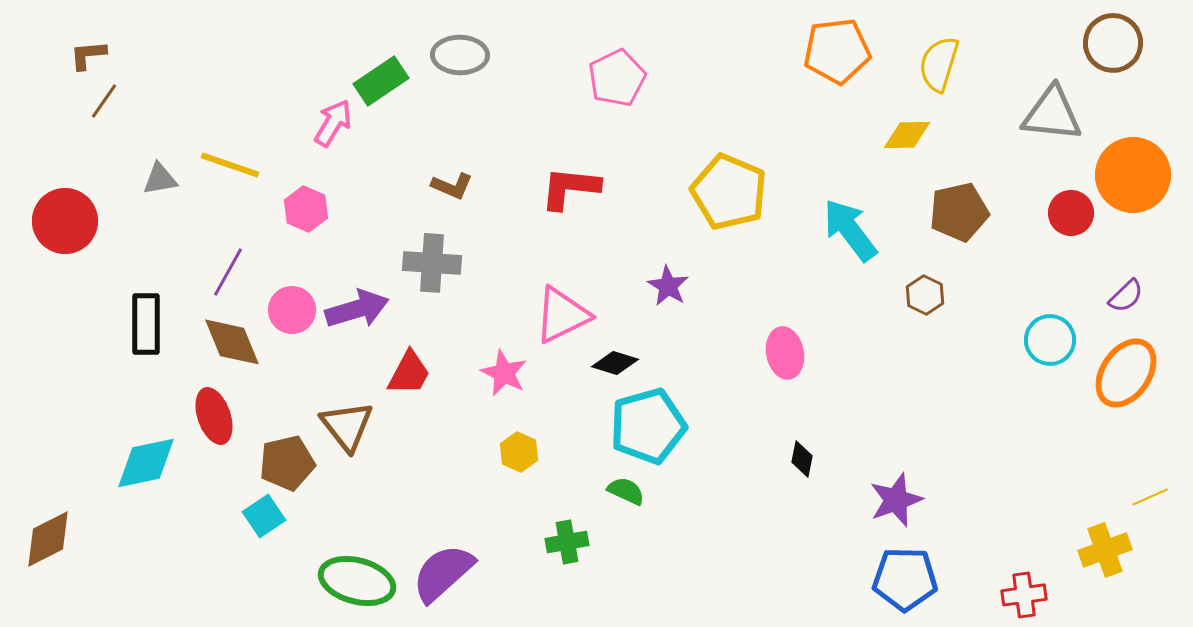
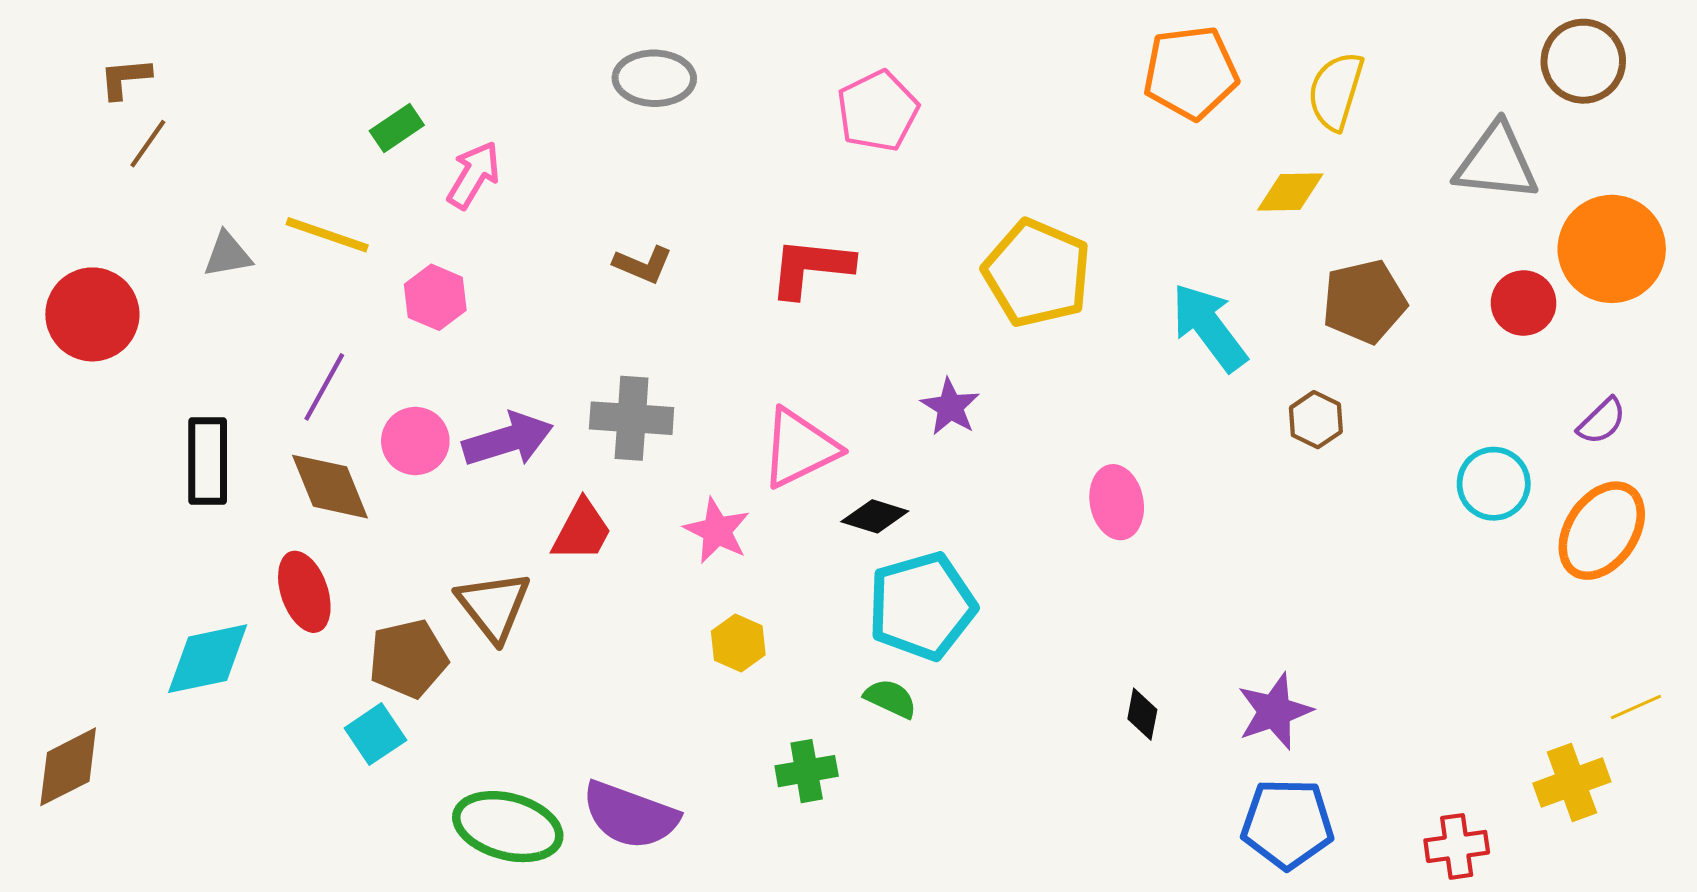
green rectangle: (381, 81) -> (397, 128), moved, size x0.7
gray cross: (432, 263) -> (632, 418), moved
black diamond: (802, 459) -> (1142, 714), moved
purple semicircle: (443, 573) -> (630, 815), turned -118

